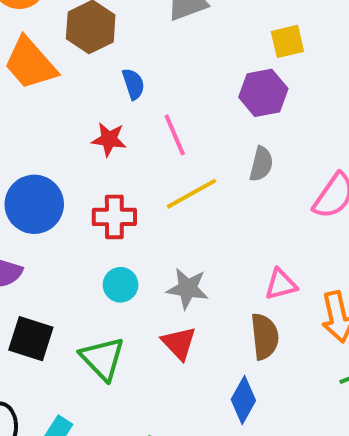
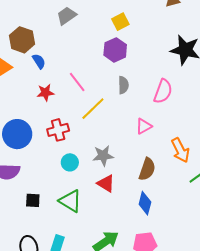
blue semicircle: (133, 84) -> (39, 61), moved
pink triangle: (281, 284) -> (144, 126), moved
brown semicircle: (265, 336) -> (147, 169), turned 40
black square: (31, 339) -> (33, 200), size x0.7

